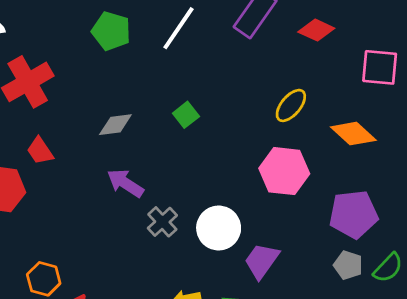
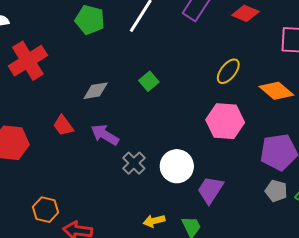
red trapezoid: (40, 151) -> (63, 125), moved

